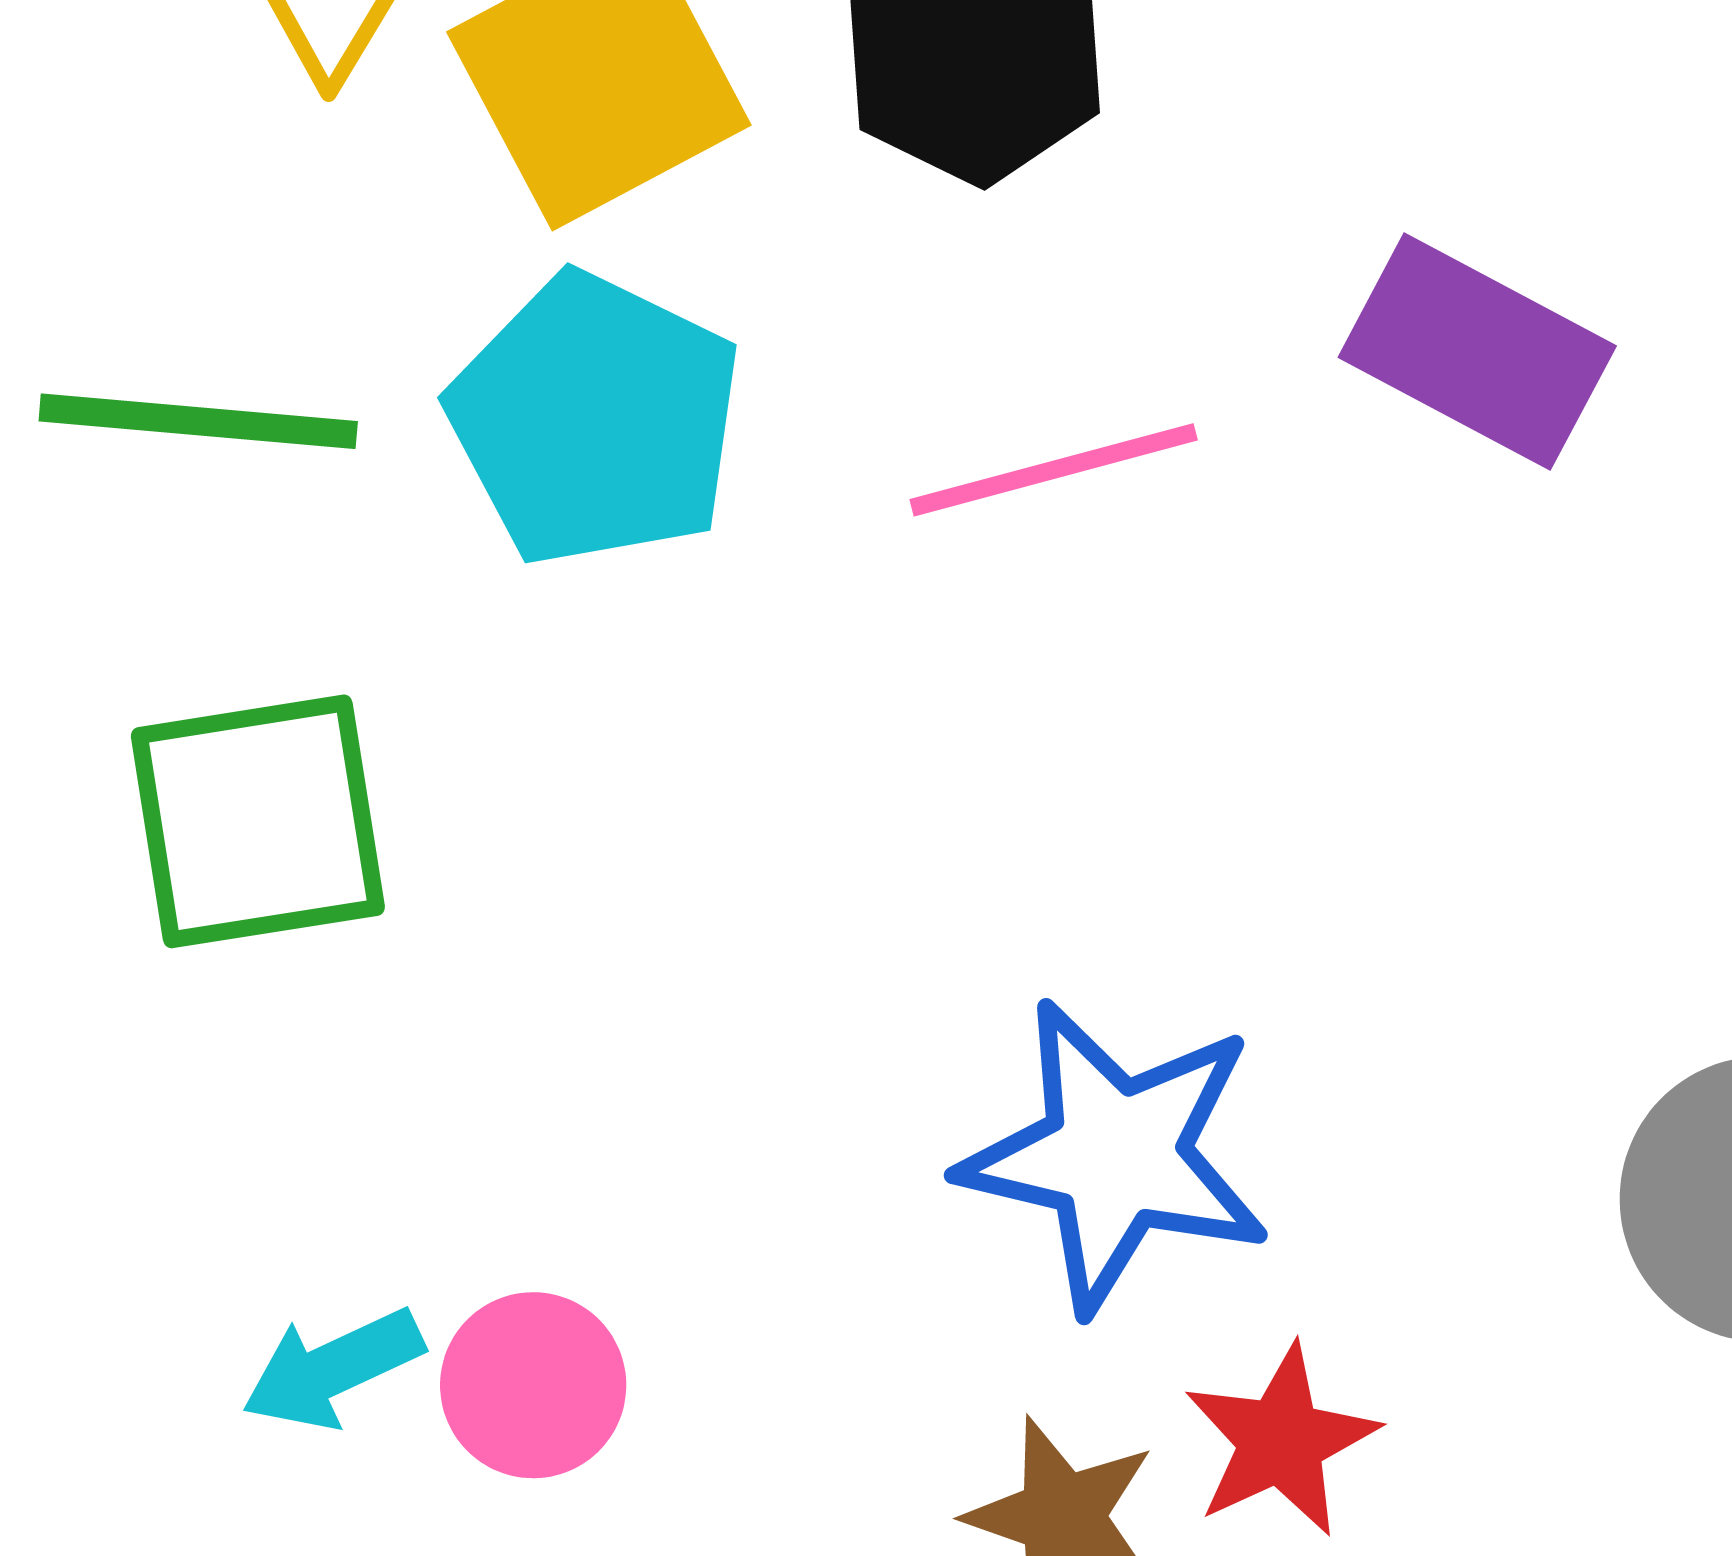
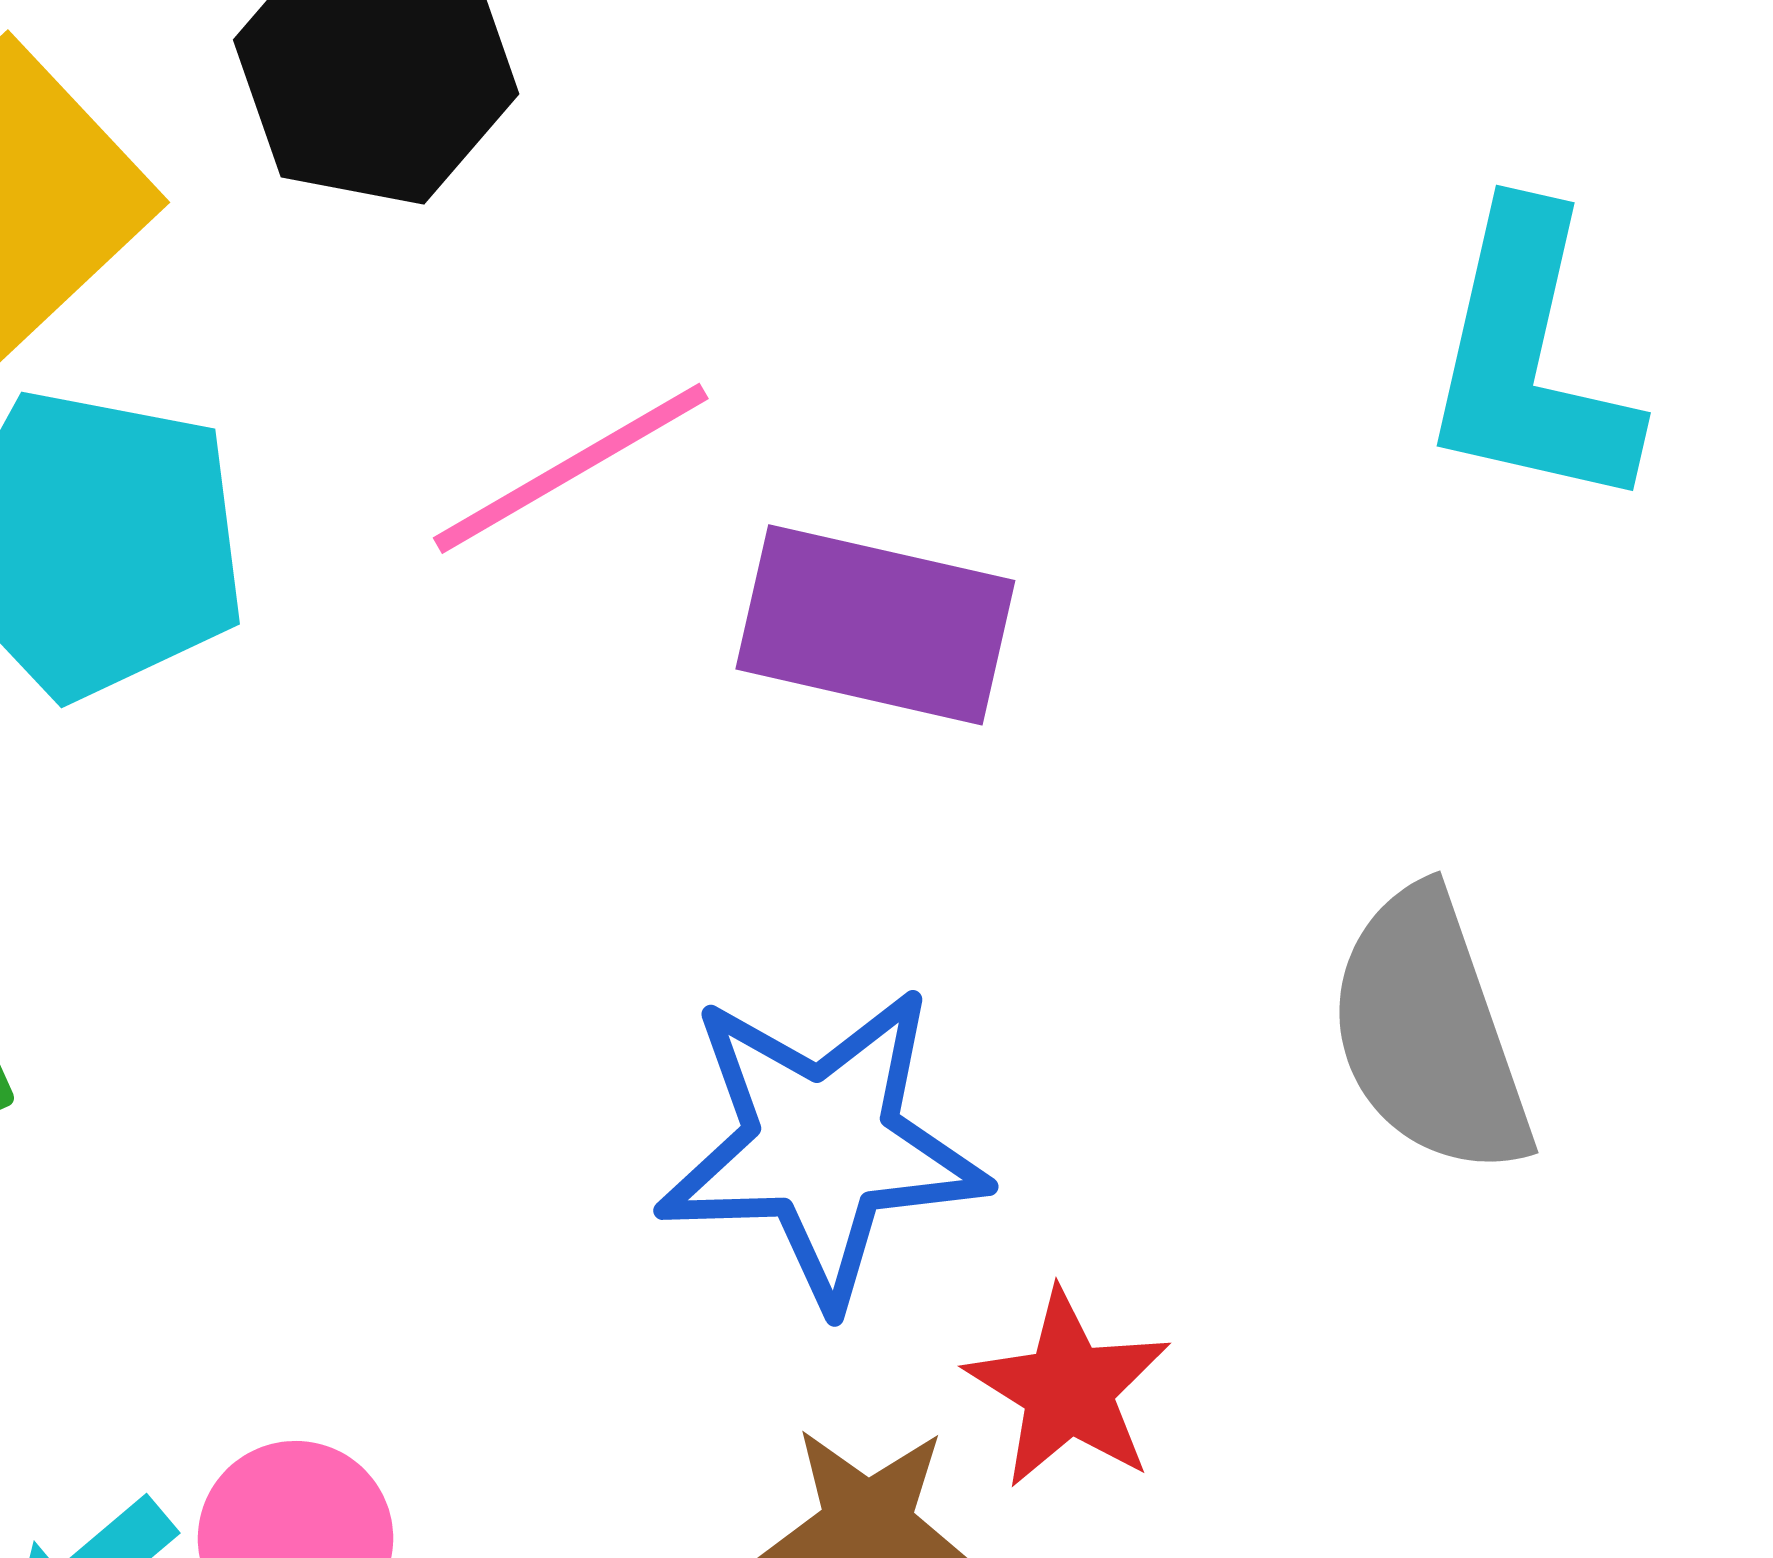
purple rectangle: (1477, 352) -> (875, 625), moved

